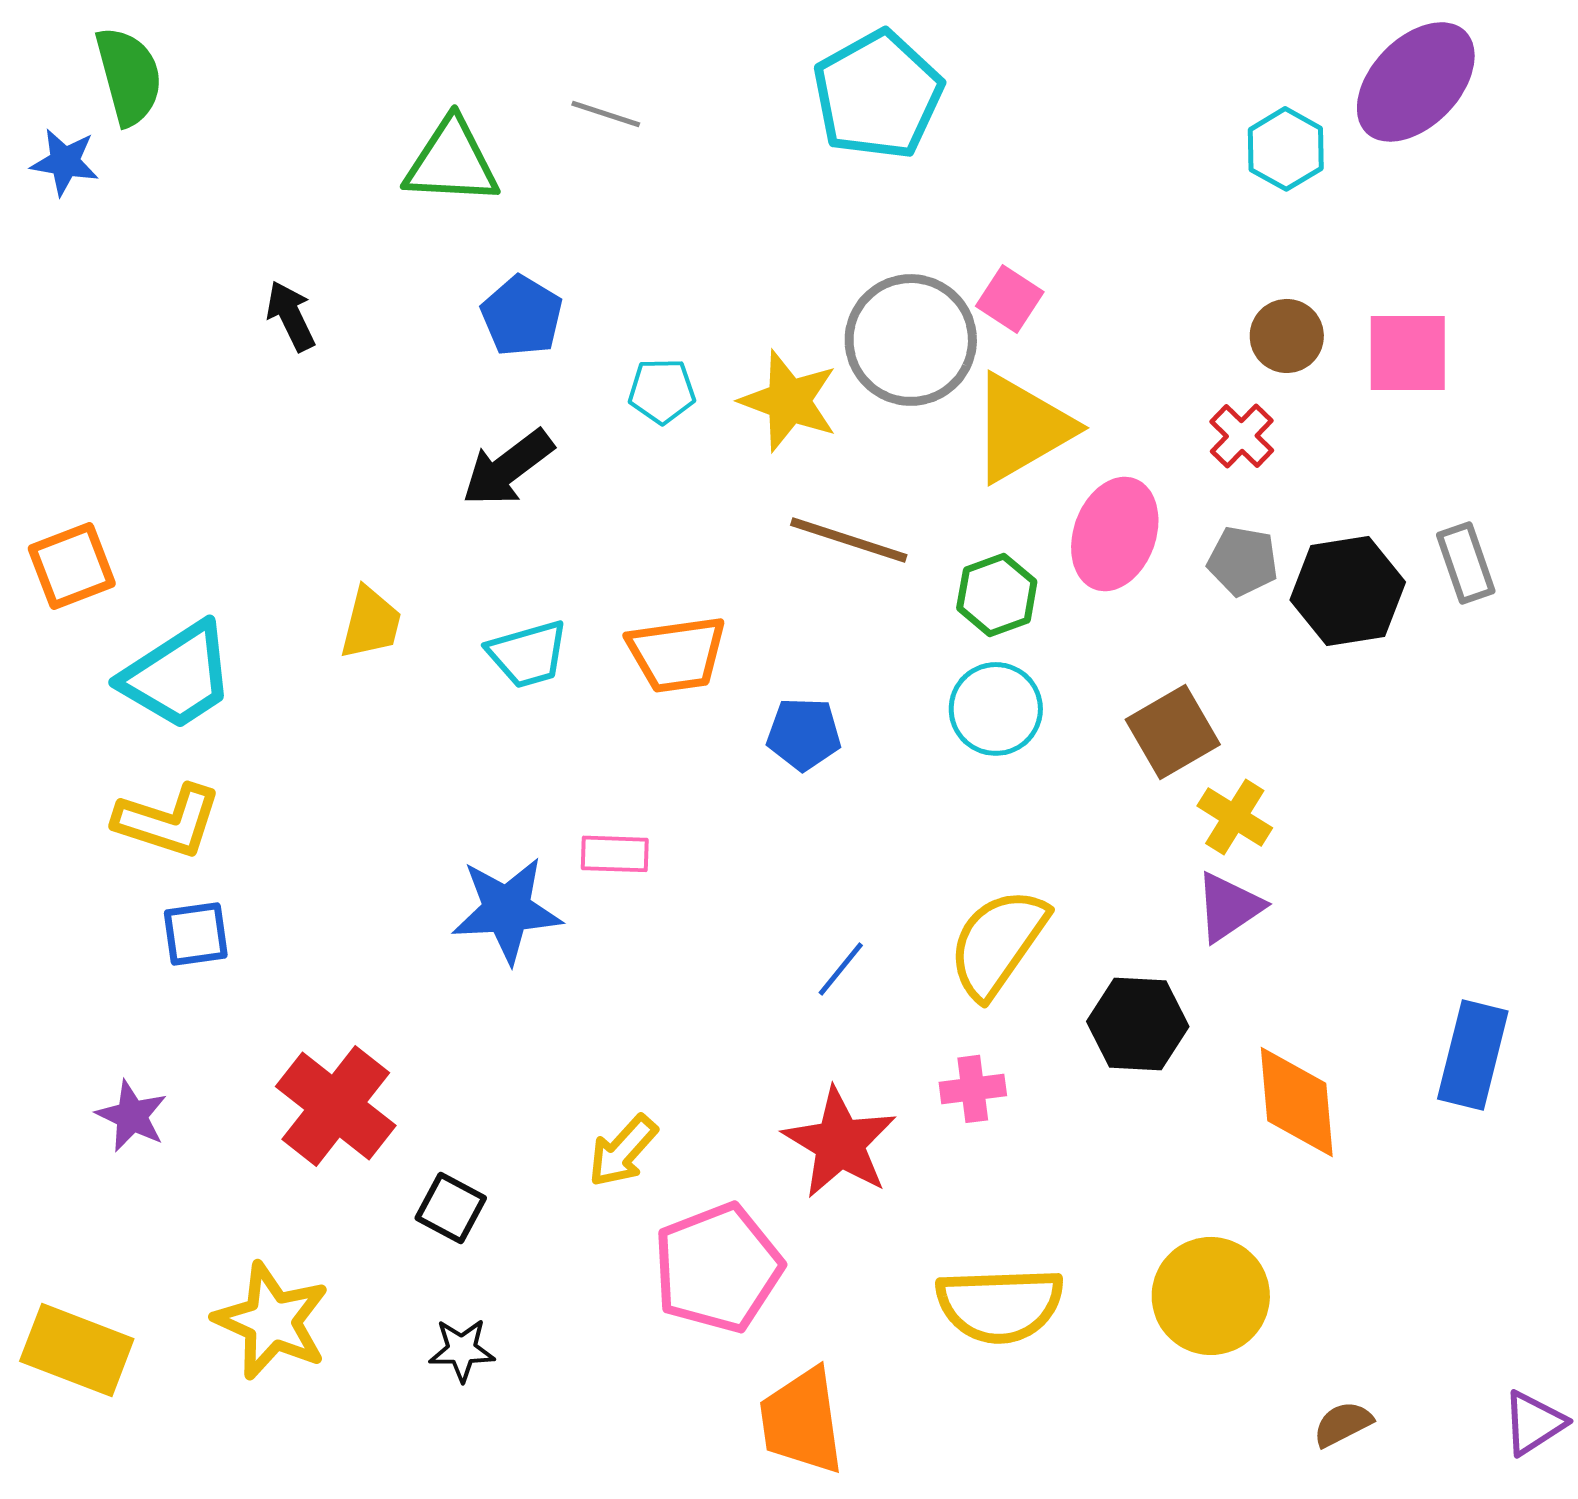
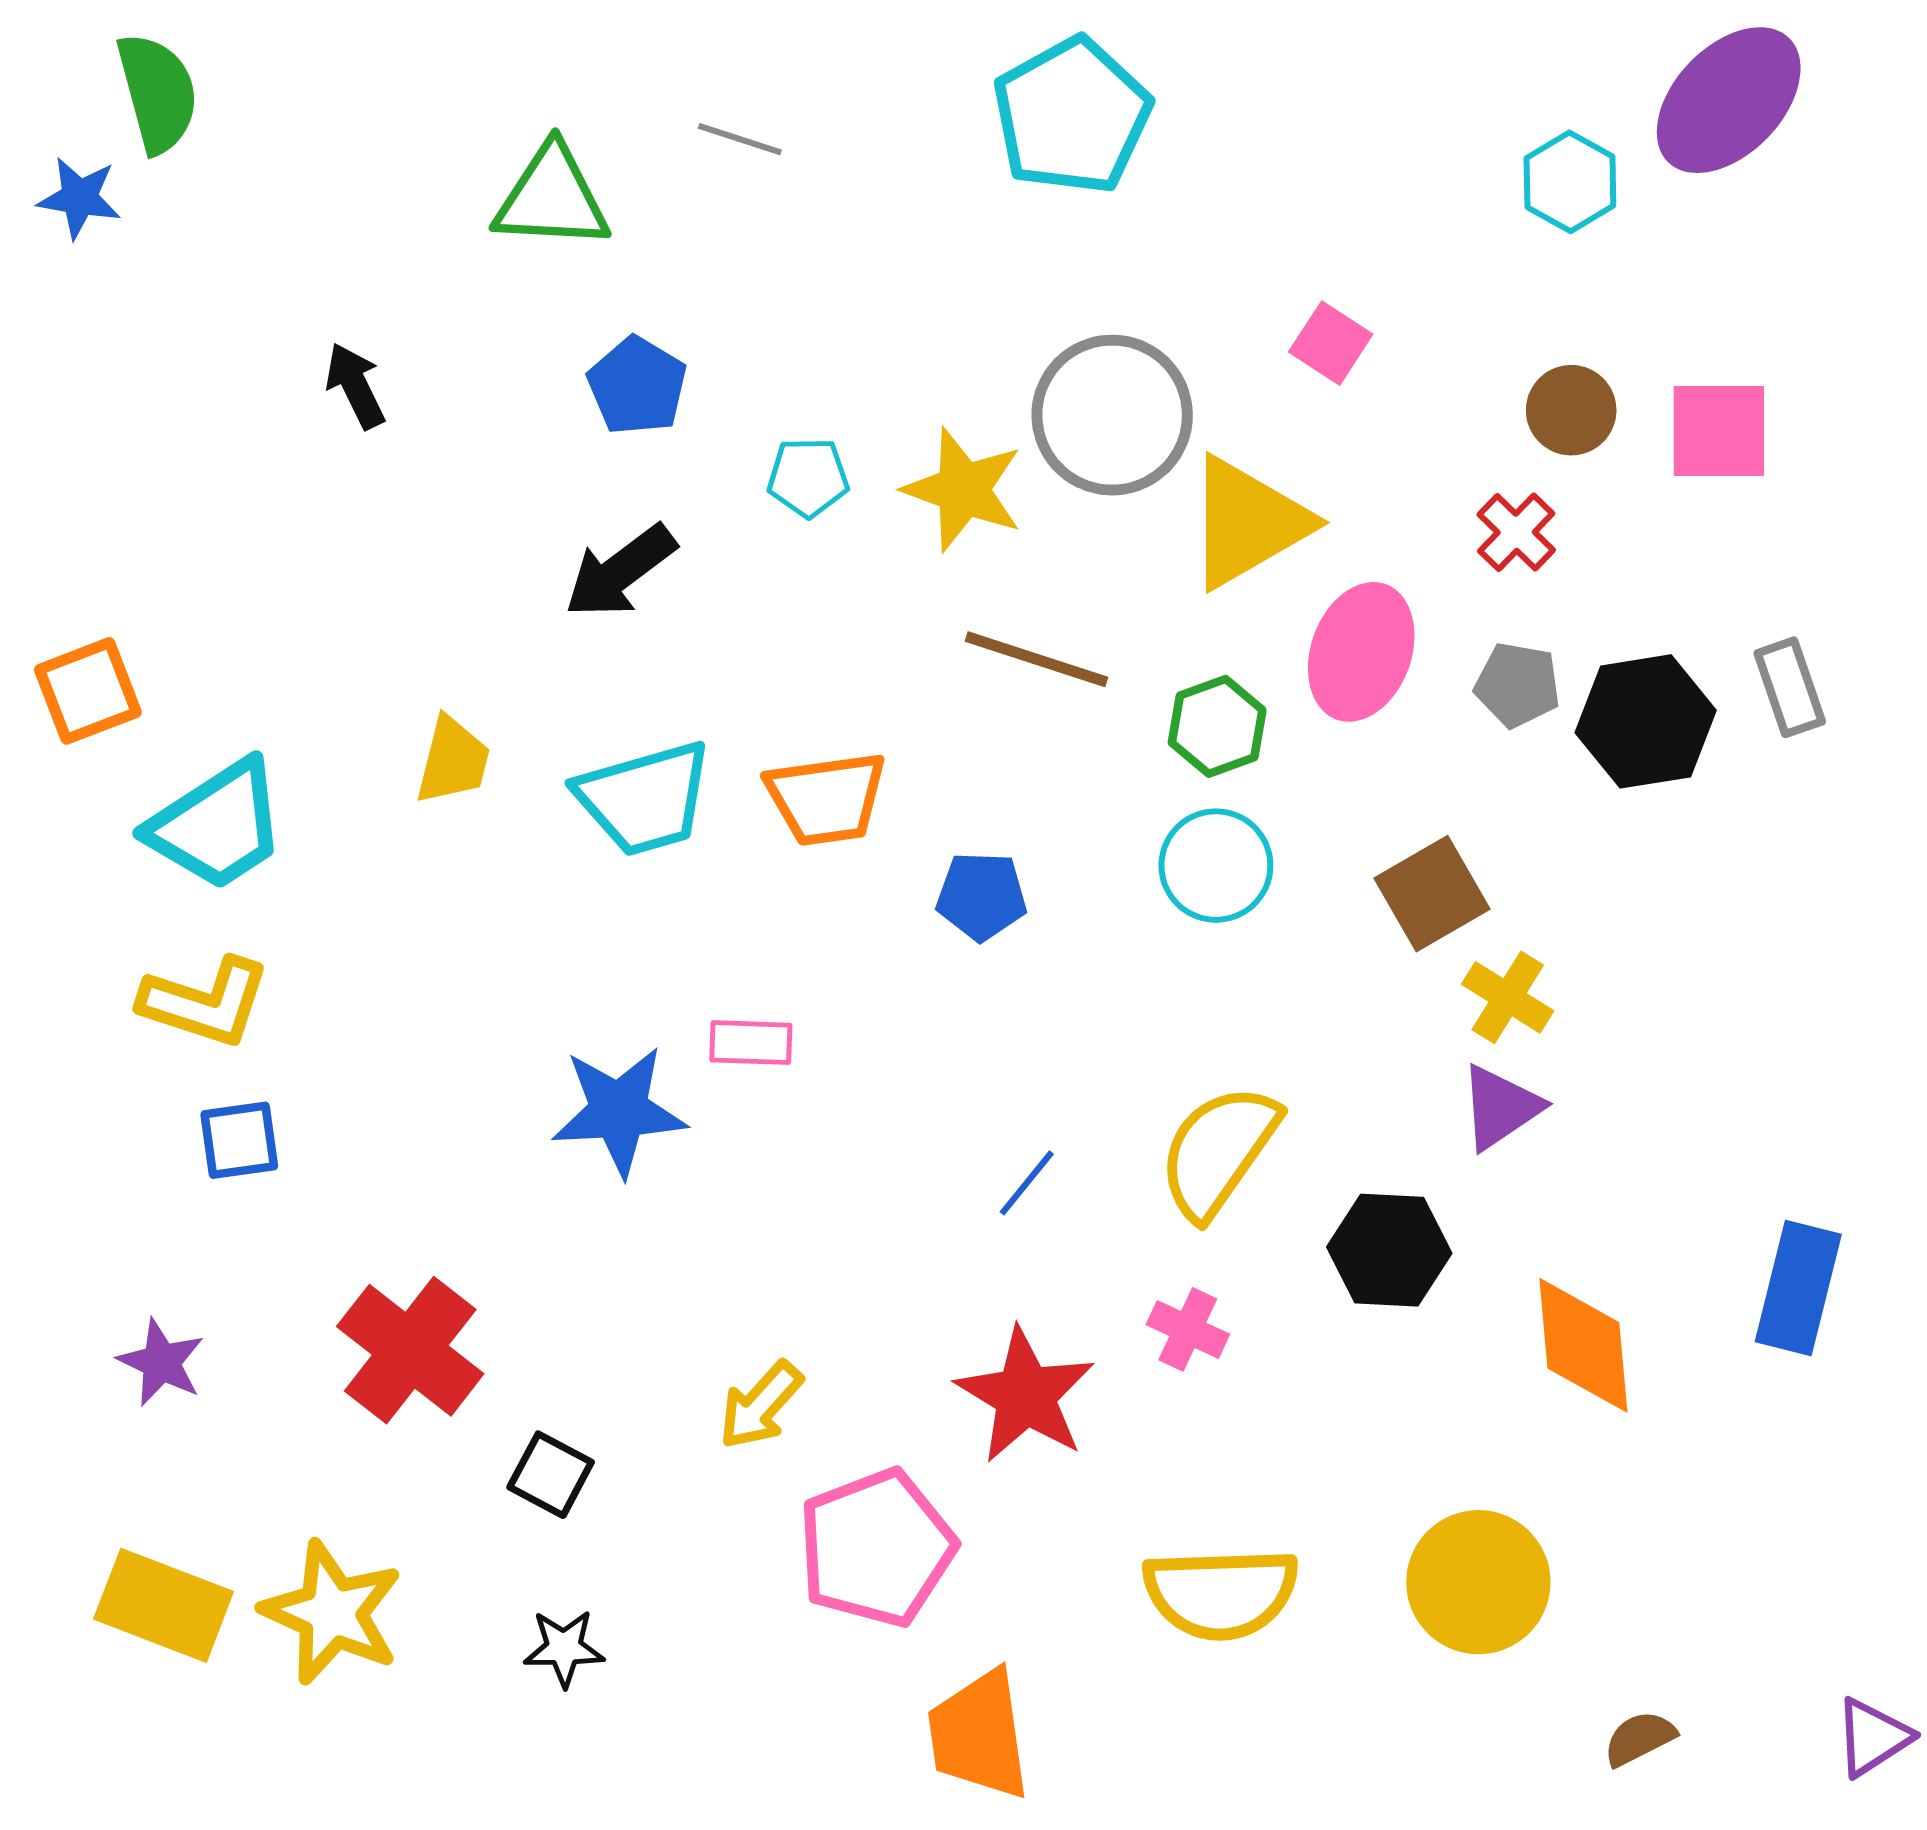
pink square: (1010, 299) -> (1331, 343), moved
cyan trapezoid: (528, 654) -> (645, 798), size x1.4
pink cross: (973, 1089) -> (1188, 1329), turned 32
yellow rectangle: (77, 1350) -> (164, 1605), moved

